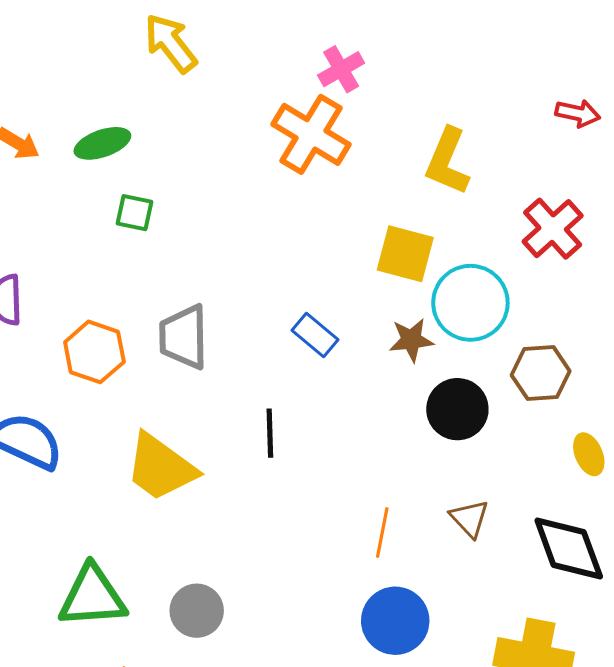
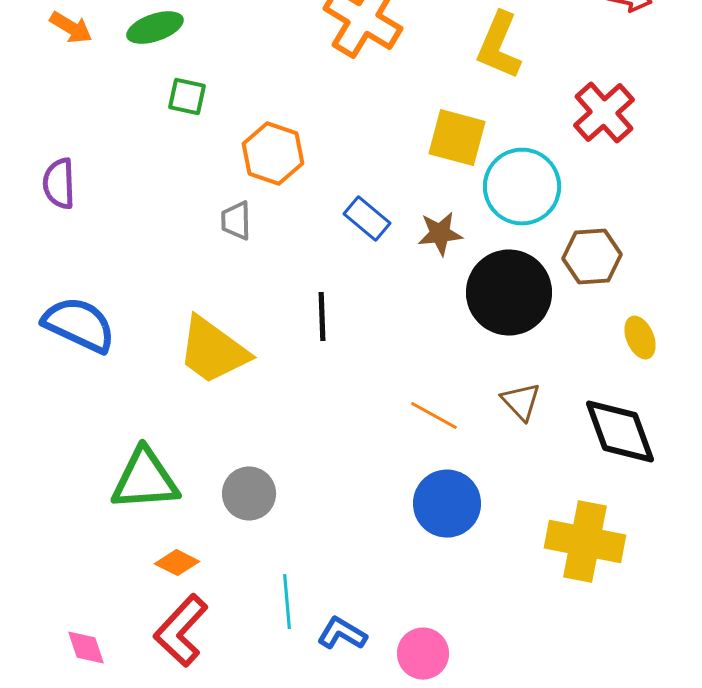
gray trapezoid: (184, 337) -> (236, 221), size x0.6
brown star: (411, 340) -> (440, 234), moved
orange hexagon: (94, 352) -> (273, 154), moved
black circle: (457, 409) -> (509, 293), size x1.4
orange line: (382, 532) -> (434, 416), turned -72

